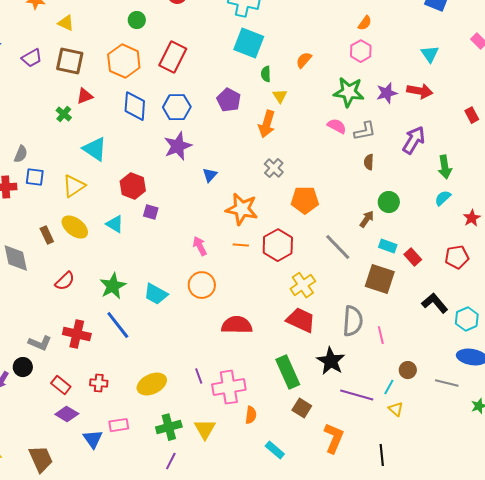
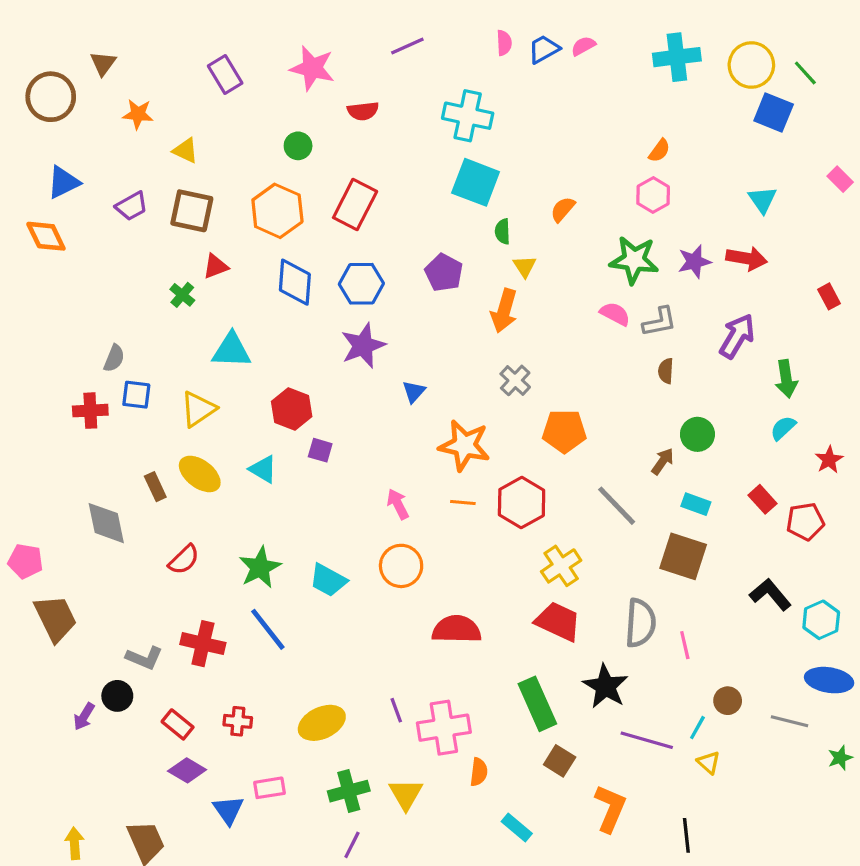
cyan triangle: (95, 149) -> (231, 350), turned -32
red rectangle: (413, 257) -> (762, 499), moved

